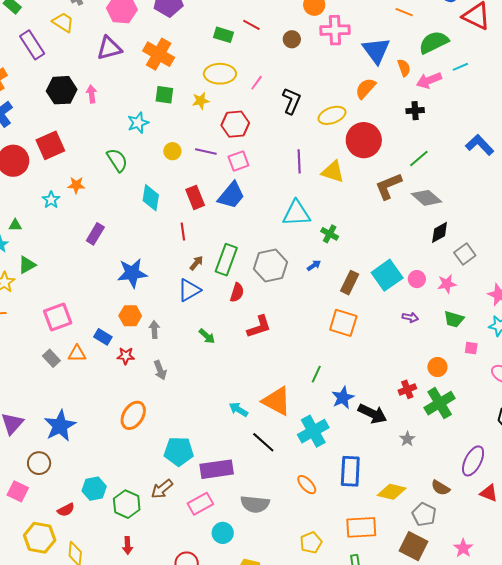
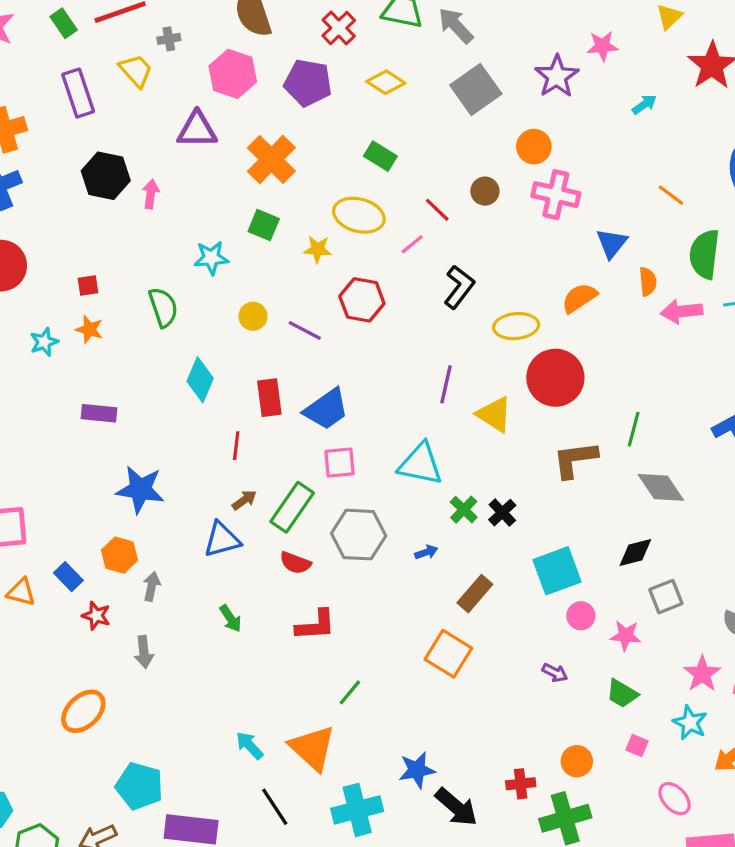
red line: (251, 25) -> (437, 210), moved
green semicircle: (434, 42) -> (704, 254), turned -72
blue triangle: (376, 50) -> (612, 243), size x0.7
black cross: (415, 111) -> (502, 513), moved, turned 36
red square: (50, 145) -> (88, 286), moved, size x0.5
green line: (419, 159) -> (634, 429), turned -50
pink square: (238, 161) -> (340, 463), moved
gray diamond: (427, 198) -> (661, 487), moved
purple rectangle: (95, 234) -> (99, 413), turned 50
cyan square: (387, 275) -> (557, 571), moved
red semicircle: (237, 293) -> (295, 563), turned 78
green line: (316, 374) -> (350, 692), moved

